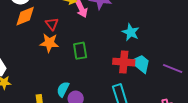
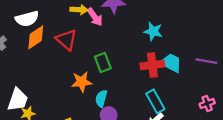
red triangle: (52, 24) -> (66, 40), size x1.5
orange star: (49, 43) -> (82, 82), moved
cyan semicircle: (63, 89) -> (101, 98), moved

